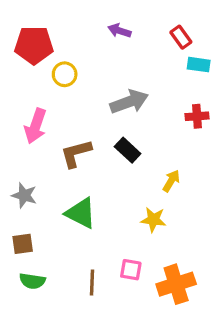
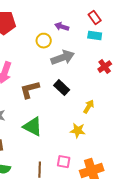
purple arrow: (119, 31) -> (62, 27), moved
cyan rectangle: (199, 65) -> (95, 36), moved
yellow circle: (65, 74) -> (44, 41), moved
red cross: (197, 116) -> (105, 67), turned -32

